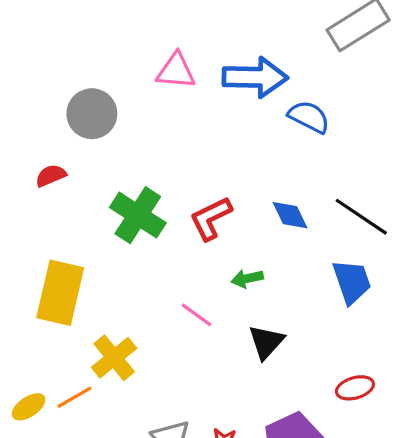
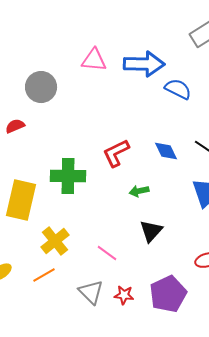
green cross: (138, 215) -> (68, 176), moved, turned -32
pink line: (196, 315) -> (107, 253), moved
orange line: (74, 397) -> (44, 275), moved

